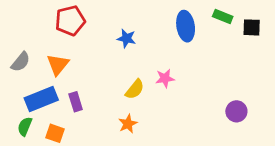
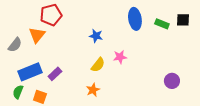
green rectangle: (223, 16) -> (162, 24), moved
blue star: (126, 38) -> (96, 36), moved
orange triangle: (58, 65) -> (37, 35), moved
purple rectangle: (76, 102) -> (55, 74), turned 64

